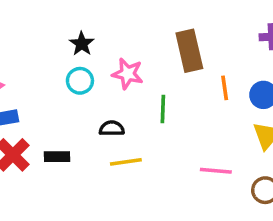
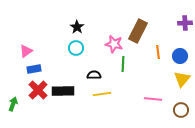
brown rectangle: (189, 51) -> (138, 31), turned 40
pink star: (128, 74) -> (114, 44), moved
black rectangle: (57, 157) -> (63, 91), size x1.5

